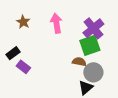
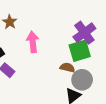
pink arrow: (56, 23) -> (33, 42), moved

